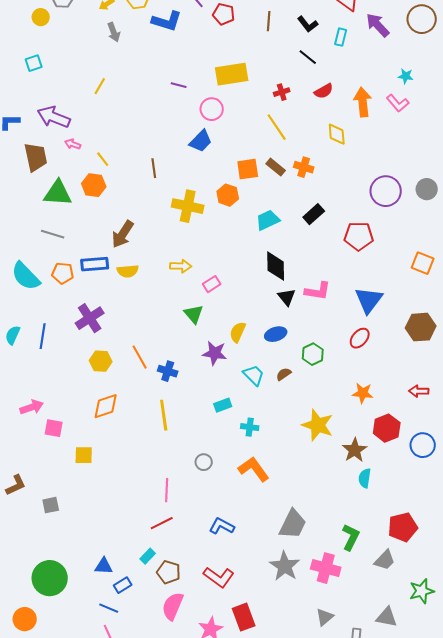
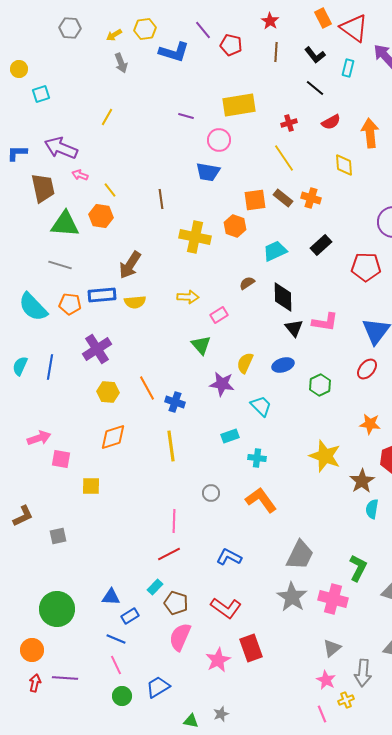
yellow circle: (41, 17) -> (19, 69), moved
blue trapezoid: (201, 141) -> (208, 172), turned 55
brown semicircle: (284, 374) -> (247, 283), moved

